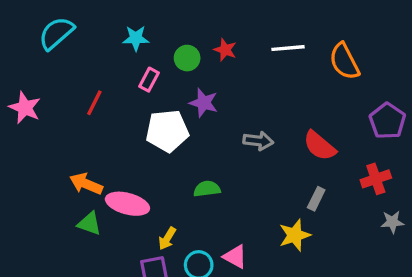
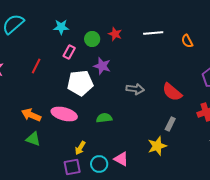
orange semicircle: (344, 61) -> (187, 41), size x0.6
pink ellipse: (127, 204) -> (64, 114), moved

